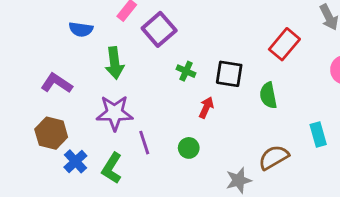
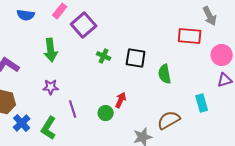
blue semicircle: (81, 29) -> (26, 15), moved
red rectangle: (284, 44) -> (190, 36), moved, turned 55
red arrow: (206, 108) -> (121, 100), moved
purple star: (115, 113) -> (51, 87), size x0.6

